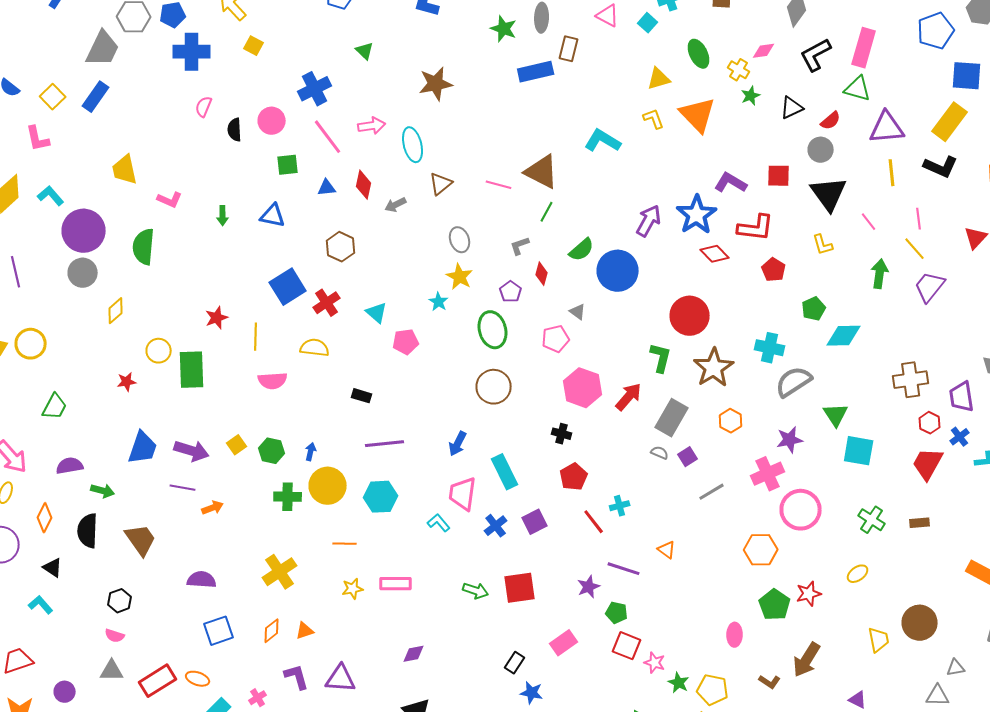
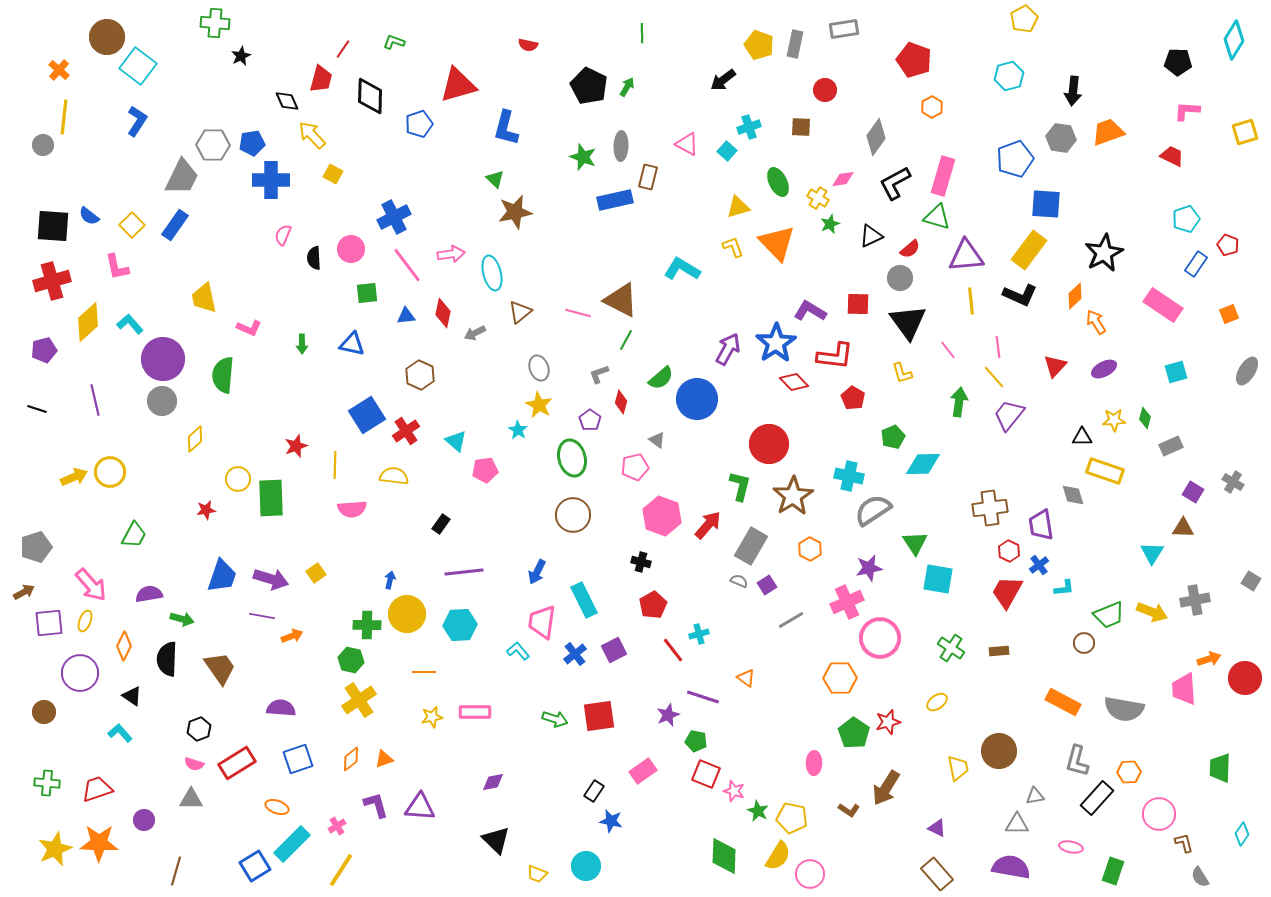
green triangle: (365, 51) -> (495, 179), moved
black rectangle: (362, 396) -> (441, 524), turned -72
green hexagon: (272, 451) -> (351, 660), moved
red rectangle: (158, 681) -> (237, 763), moved

